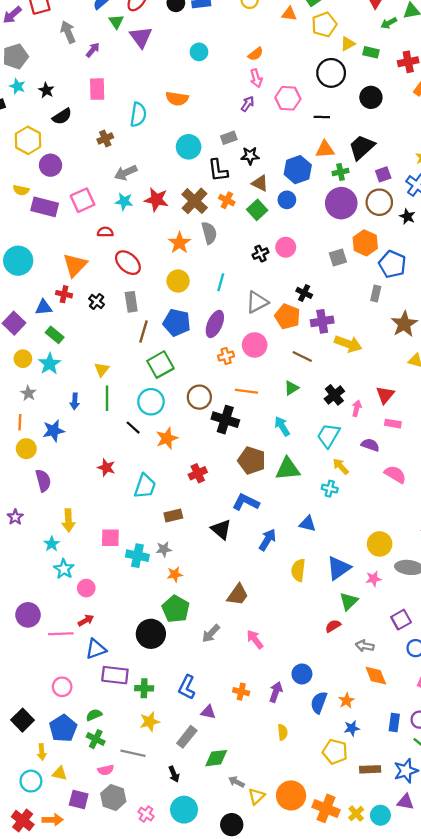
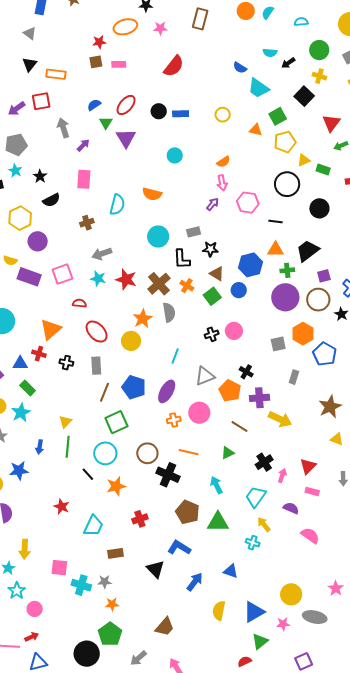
yellow circle: (178, 281) -> (131, 341), moved
gray rectangle: (376, 293) -> (294, 377), moved
black cross: (97, 301) -> (66, 363), turned -32

